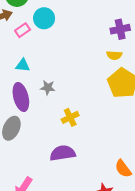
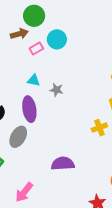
gray star: (48, 88) -> (56, 90), moved
yellow cross: (70, 117) -> (99, 128), moved

